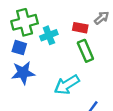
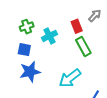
green cross: (25, 22) -> (27, 27), size x0.6
red rectangle: (80, 28) -> (77, 26), turned 64

